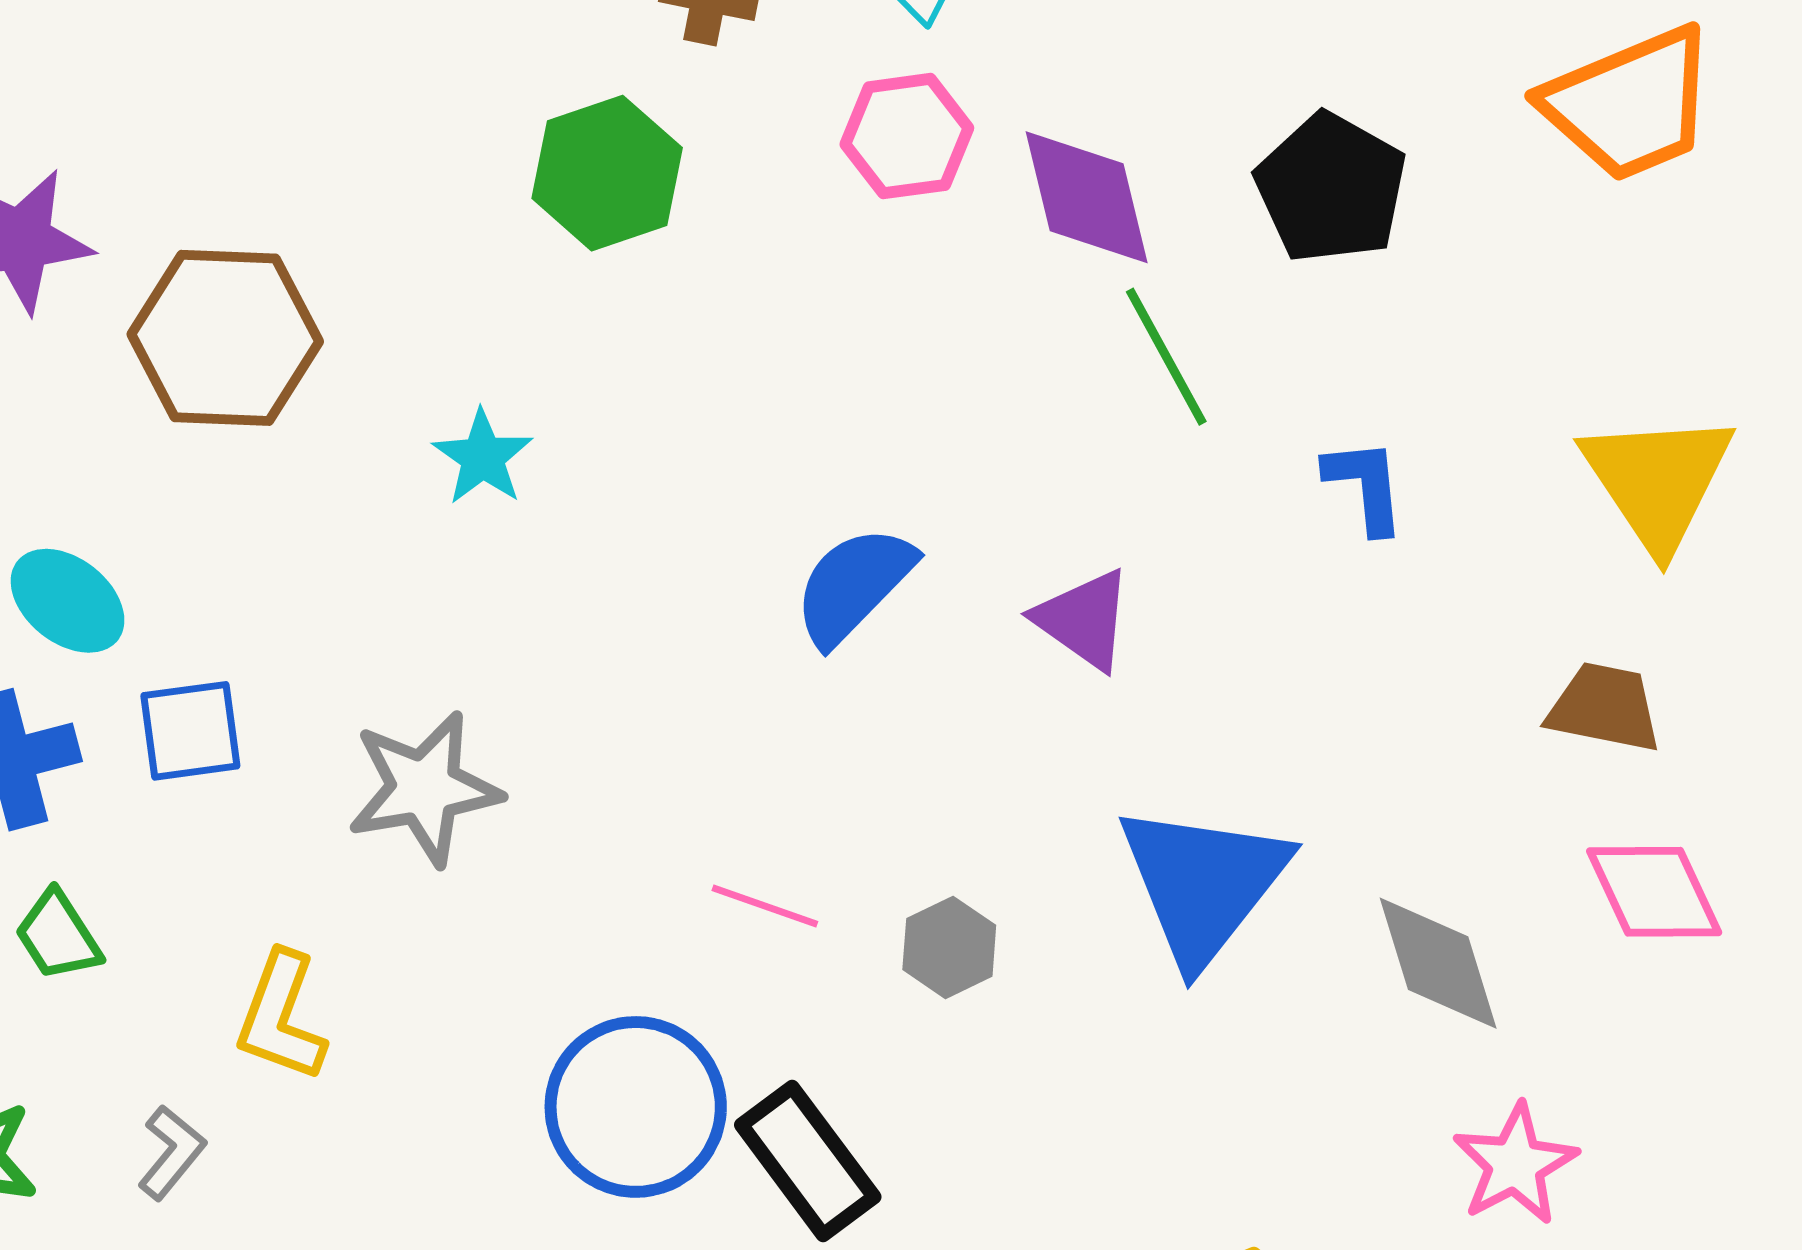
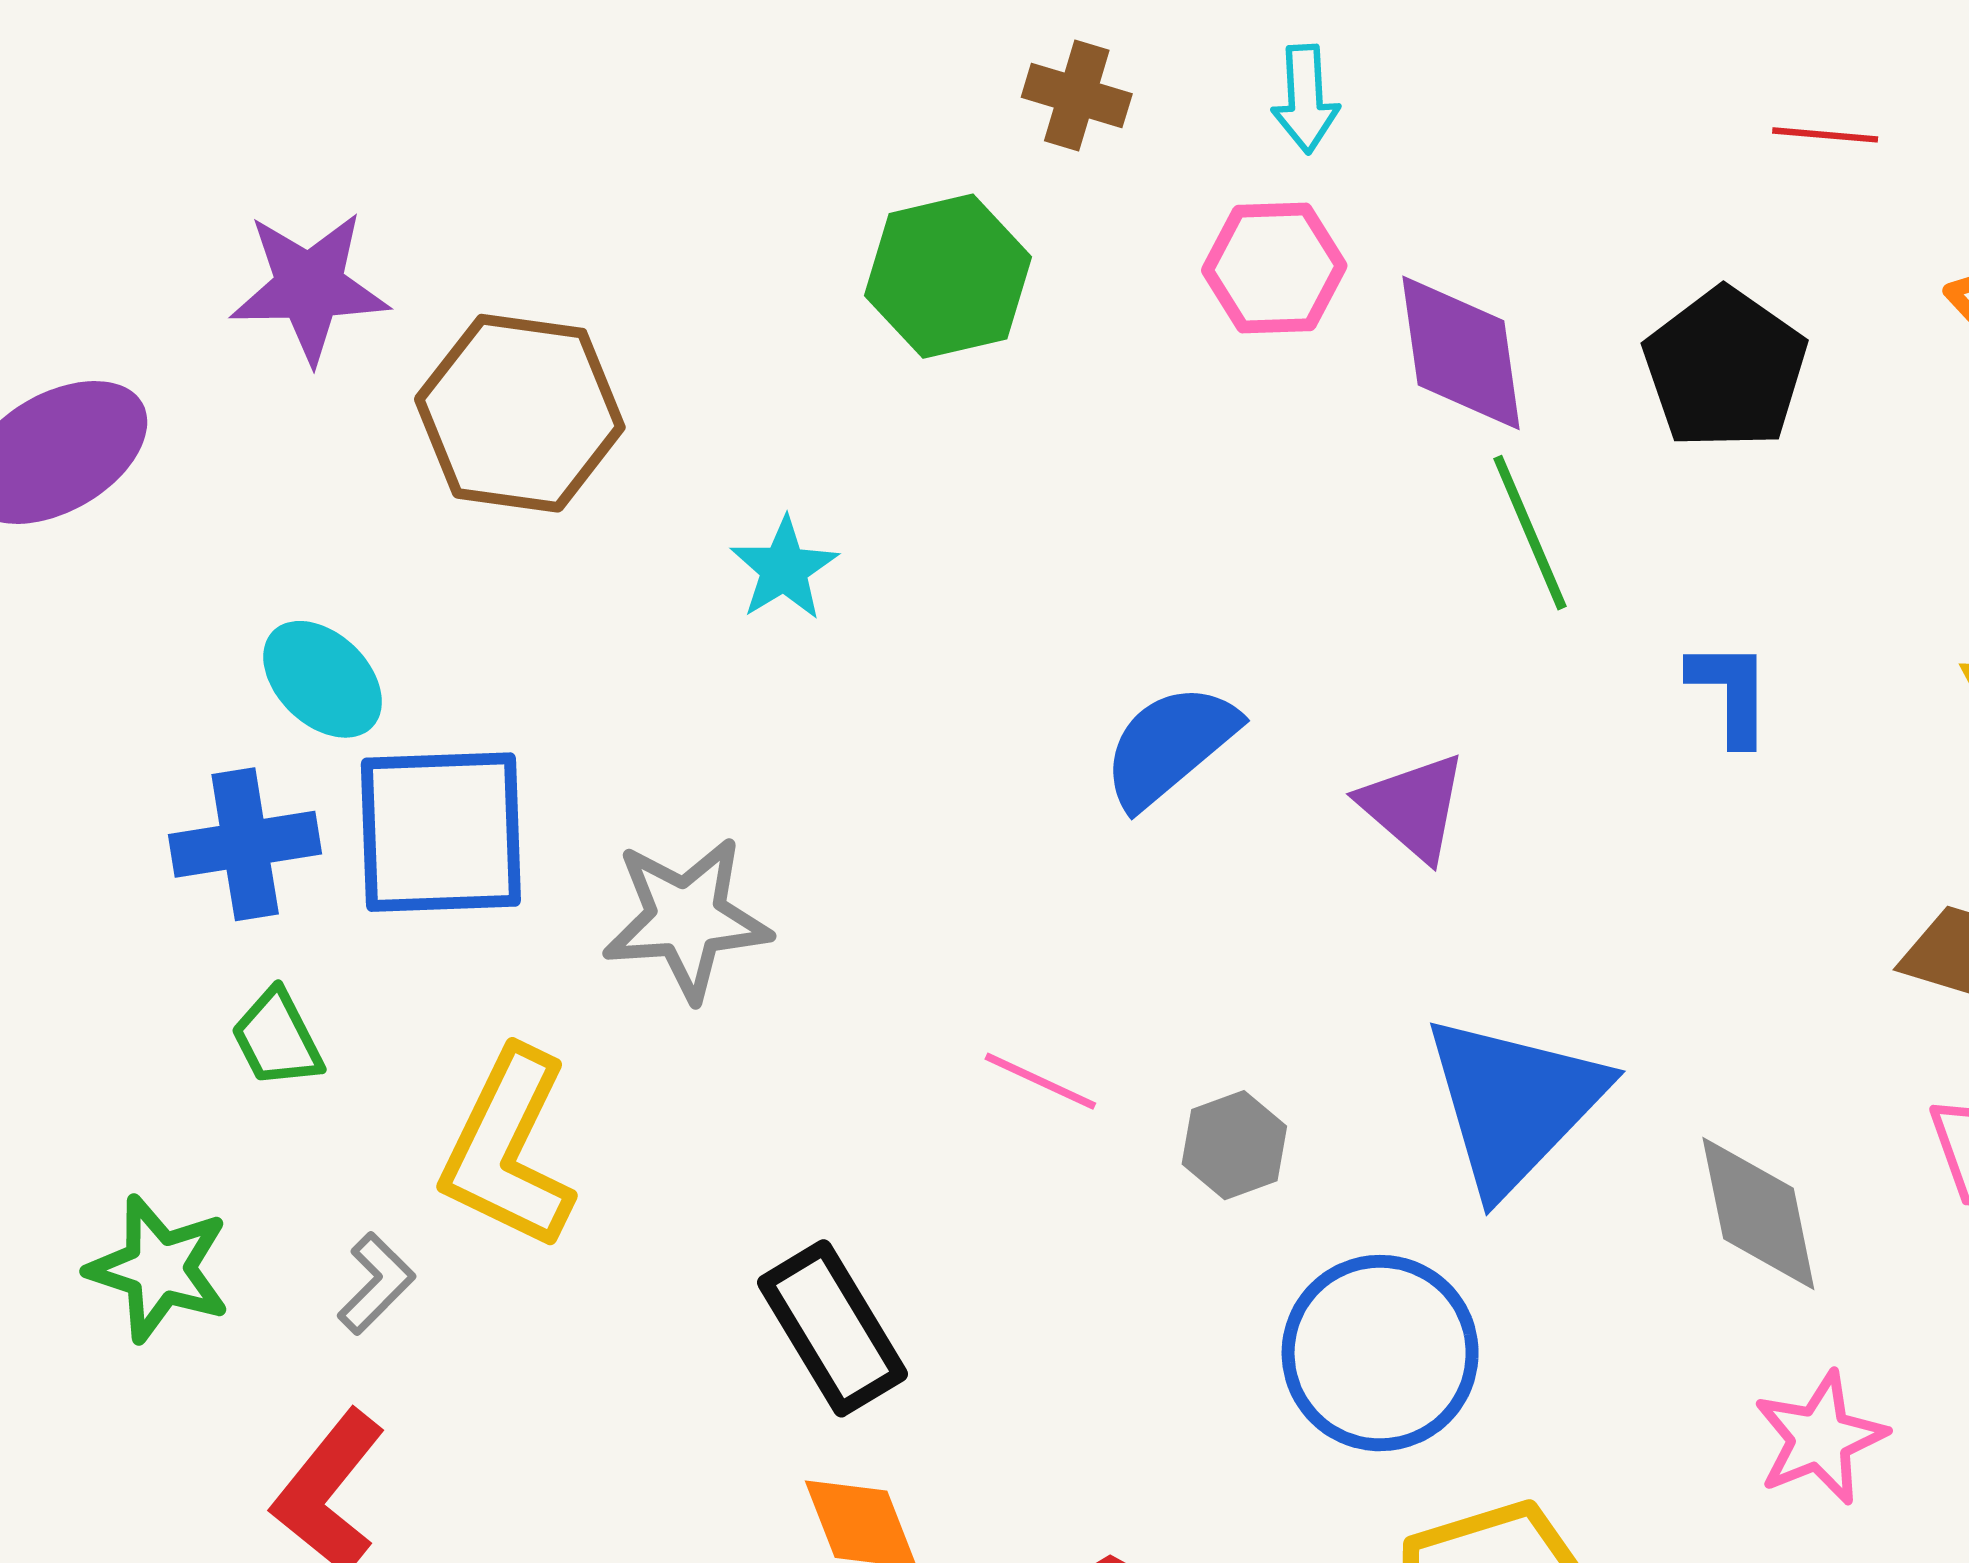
blue square: (190, 731) -> (441, 832), size x1.6
yellow L-shape: (281, 1017) -> (508, 1149), size x1.4
blue circle: (636, 1107) -> (1380, 1353), moved
black rectangle: (808, 1161) -> (833, 1328), moved

